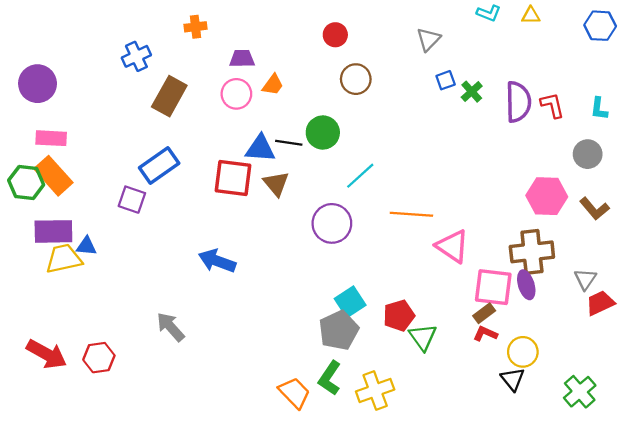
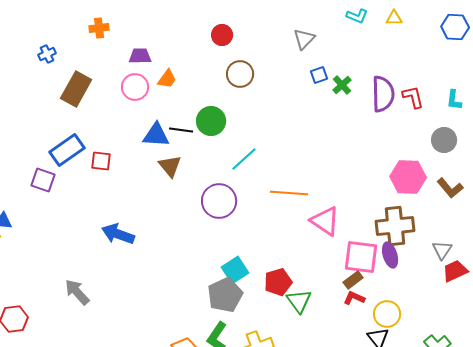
blue cross: (136, 56) -> (47, 54), size x0.7
red square: (233, 178) -> (101, 161), moved, size x0.6

